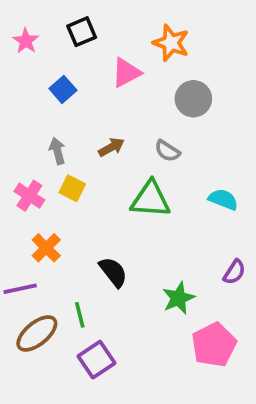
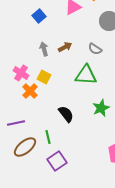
gray arrow: (57, 151) -> (44, 49), moved
yellow square: (72, 188) -> (44, 77), moved
orange cross: (46, 248) -> (30, 91), moved
green star: (178, 298) -> (101, 108), moved

